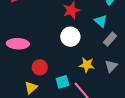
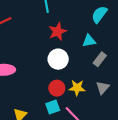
cyan triangle: (101, 21) -> (89, 41), turned -48
red circle: (40, 67) -> (57, 88), moved

